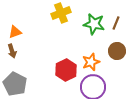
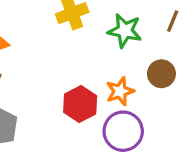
brown line: (116, 23) -> (173, 21), moved

